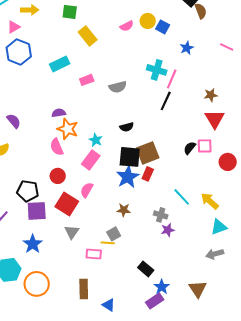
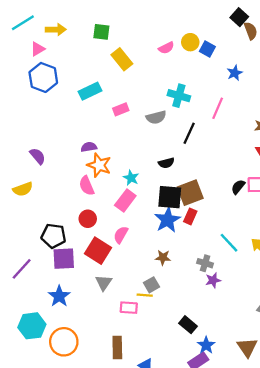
cyan cross: (157, 70) -> (179, 96), moved
black line: (166, 101) -> (189, 133), moved

